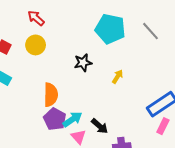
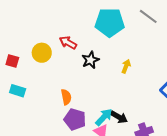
red arrow: (36, 18) -> (68, 43), moved
orange semicircle: (51, 95) -> (66, 97), size x0.7
cyan arrow: (72, 119) -> (104, 117), moved

